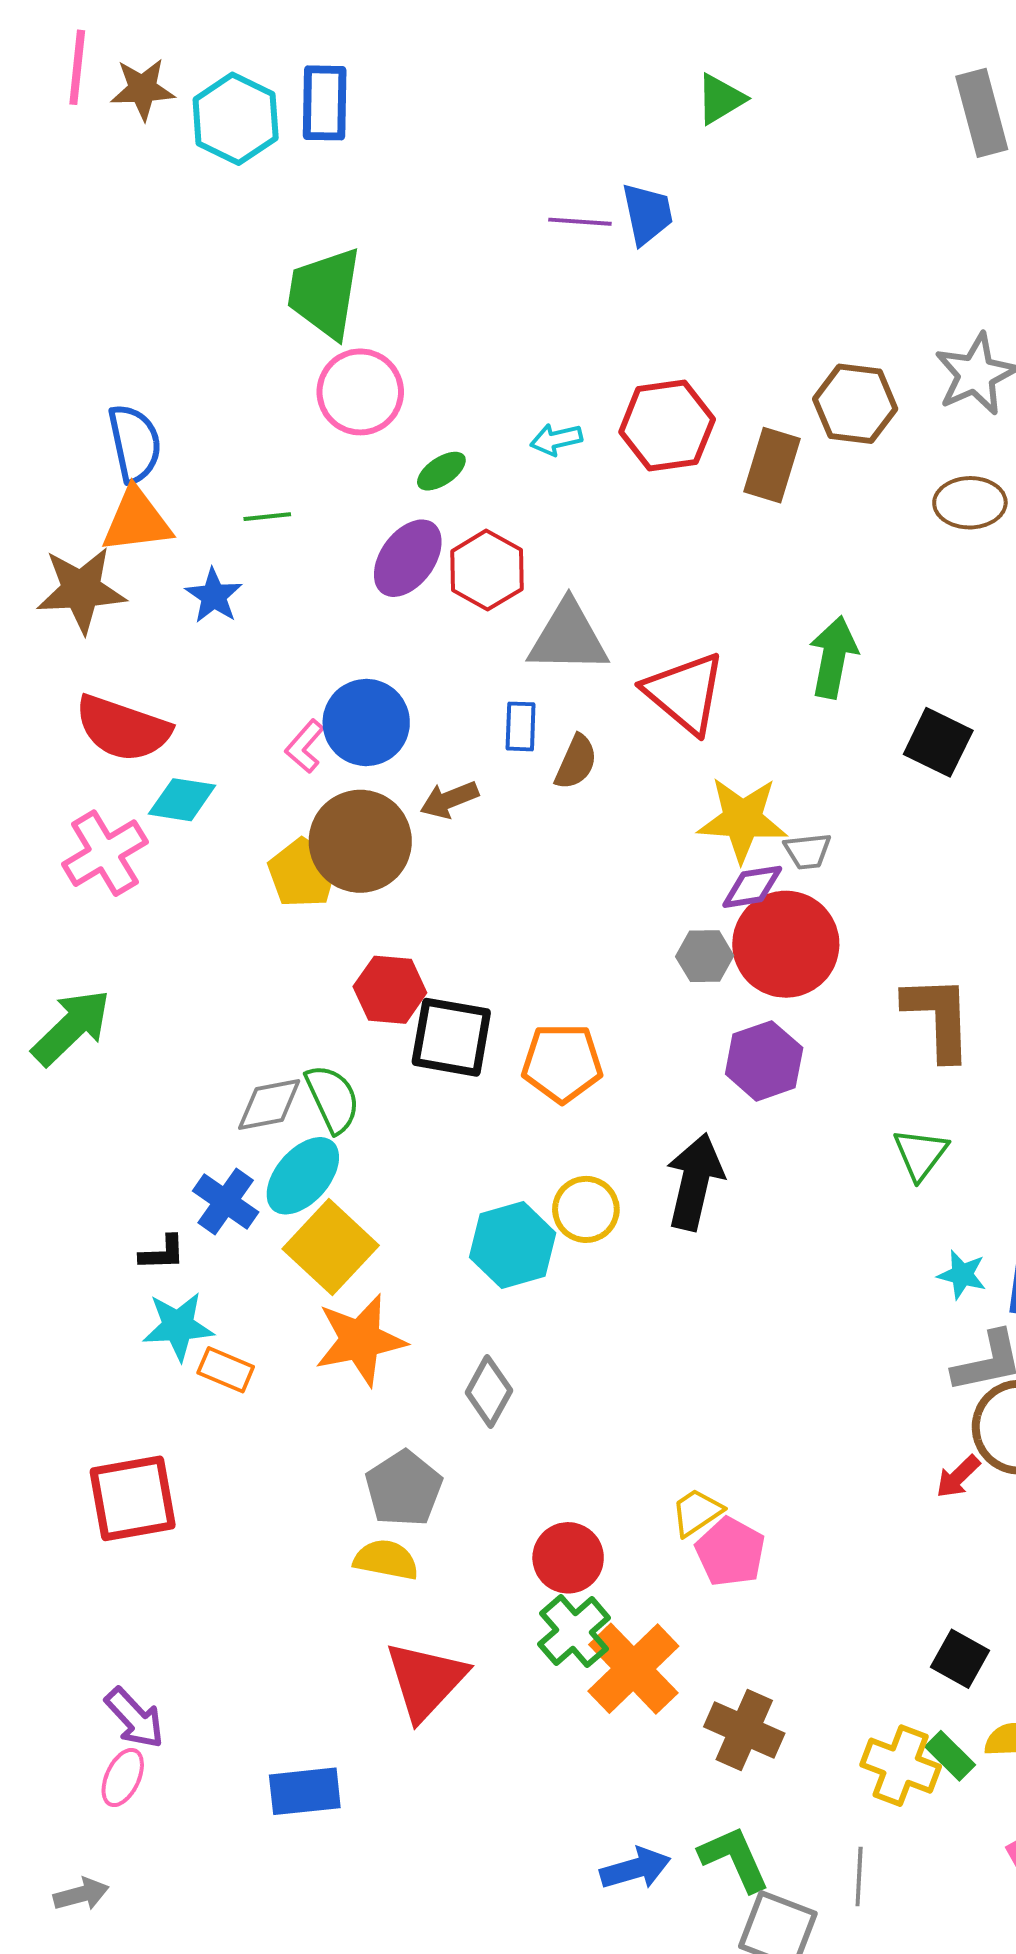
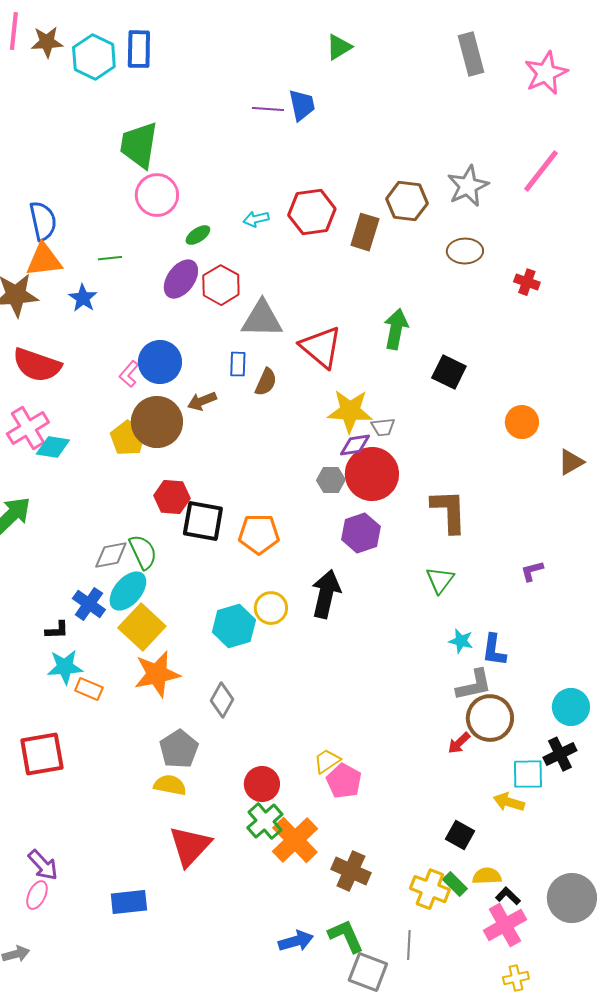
cyan diamond: (182, 800) -> (53, 447), moved

